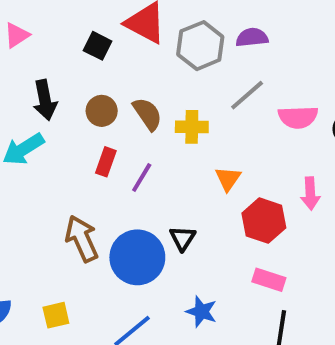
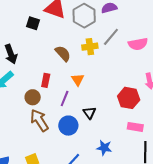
brown circle: (102, 111) -> (33, 97), moved
yellow cross: (192, 127) -> (90, 47), moved
purple line: (142, 177) -> (65, 98), moved
orange triangle: (228, 179) -> (78, 80), moved
blue circle: (137, 257) -> (68, 126), size x0.7

